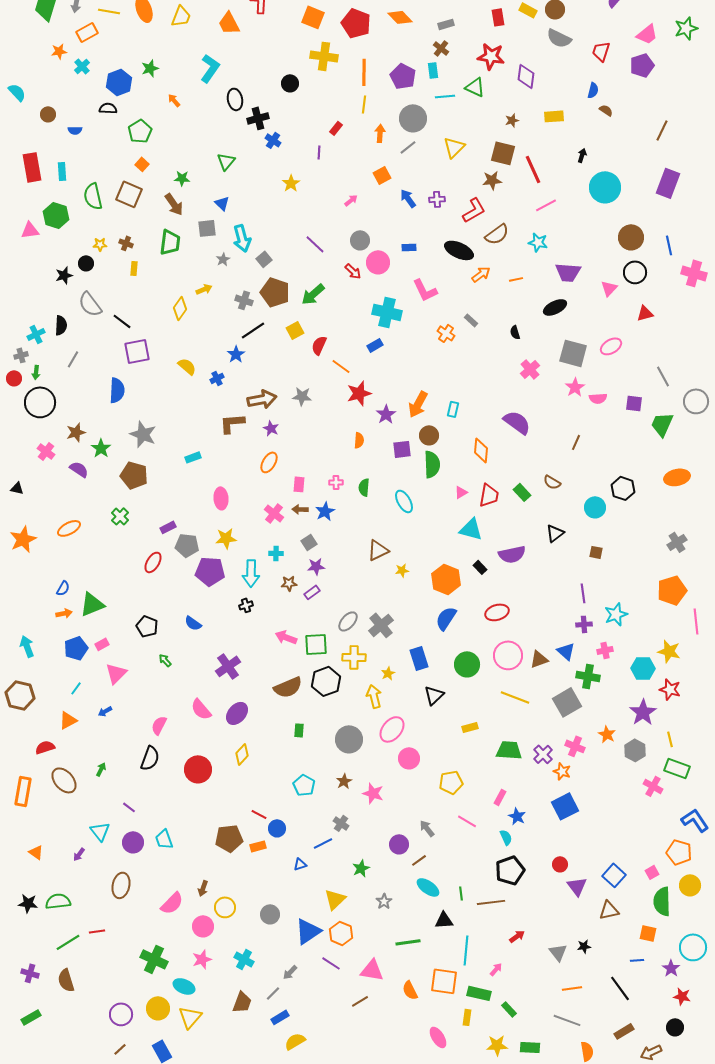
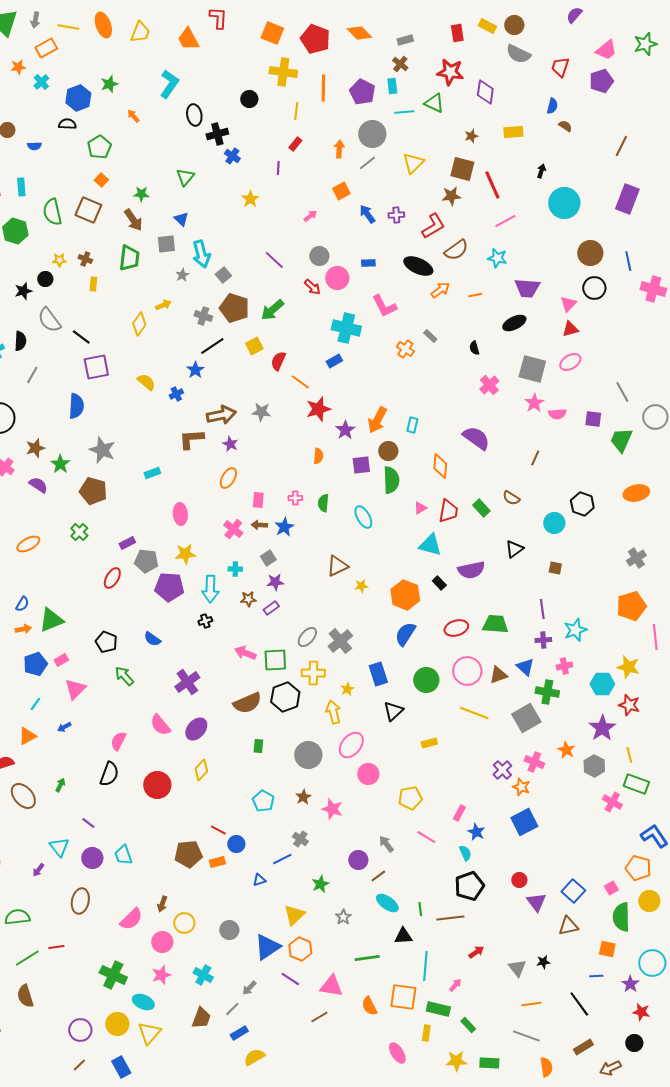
yellow line: (364, 104) -> (296, 111), moved
red triangle: (645, 313) -> (570, 329), moved
green arrow: (165, 660) -> (124, 676), size x1.5
green trapezoid: (509, 750) -> (495, 624), moved

